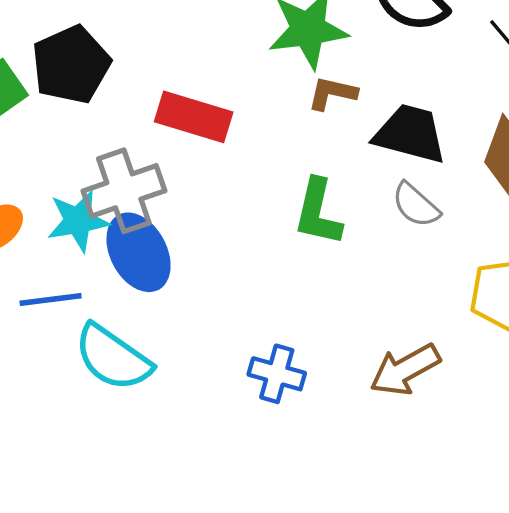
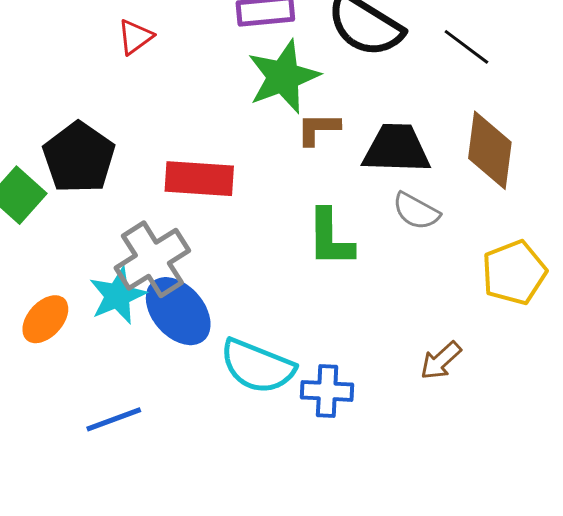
blue line: (51, 300) -> (114, 419), moved
cyan semicircle: (113, 358) -> (257, 366), moved
brown arrow: (405, 370) -> (441, 361), size x0.7

